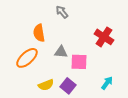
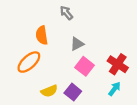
red cross: (104, 37) -> (118, 64), moved
gray triangle: (61, 52) -> (77, 44), moved, turned -32
pink square: (79, 62) -> (85, 66), turned 36

